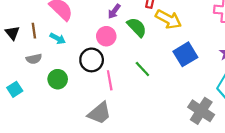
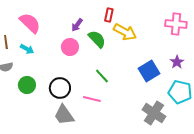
blue square: (185, 54) -> (149, 71), moved
black circle: (92, 60) -> (60, 88), moved
pink line: (110, 80) -> (92, 99), moved, turned -66
gray trapezoid: (99, 113) -> (64, 115), turned 95

